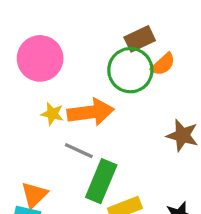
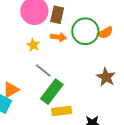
brown rectangle: (140, 39) -> (57, 15), moved, turned -66
orange arrow: (91, 112) -> (58, 37), moved, size x0.6

